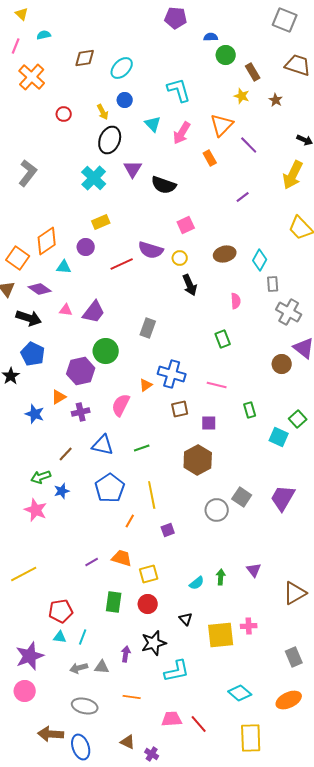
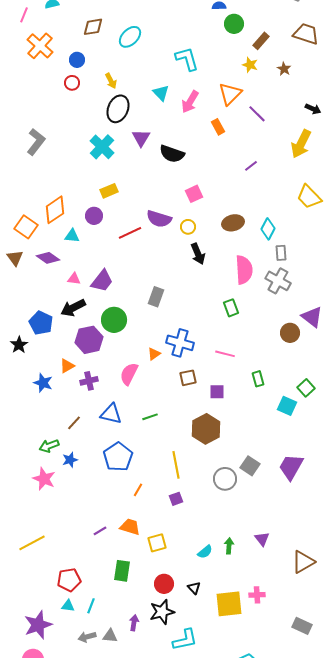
brown rectangle: (253, 72) -> (261, 41), turned 72
blue circle: (125, 100) -> (77, 60), moved
pink semicircle: (236, 301) -> (244, 270), size x1.8
gray cross: (289, 312) -> (278, 281), moved
black arrow: (29, 318) -> (73, 308), moved, turned 135
yellow line: (152, 495) -> (176, 465), moved
red circle: (148, 604) -> (164, 584), moved
gray rectangle: (294, 657) -> (302, 626), turned -42

